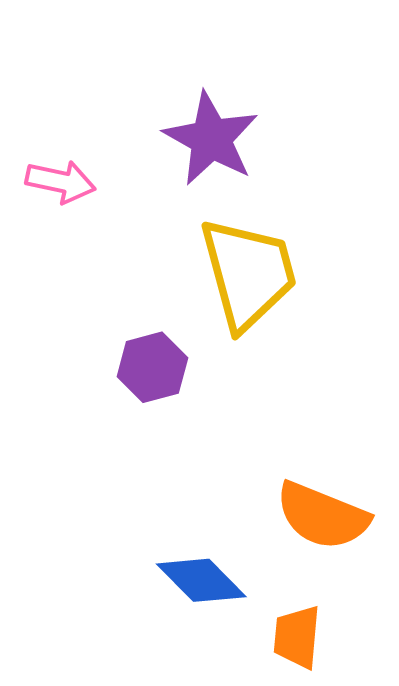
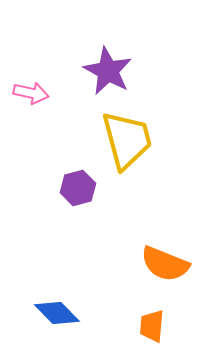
blue diamond: (201, 580) -> (57, 313), moved

